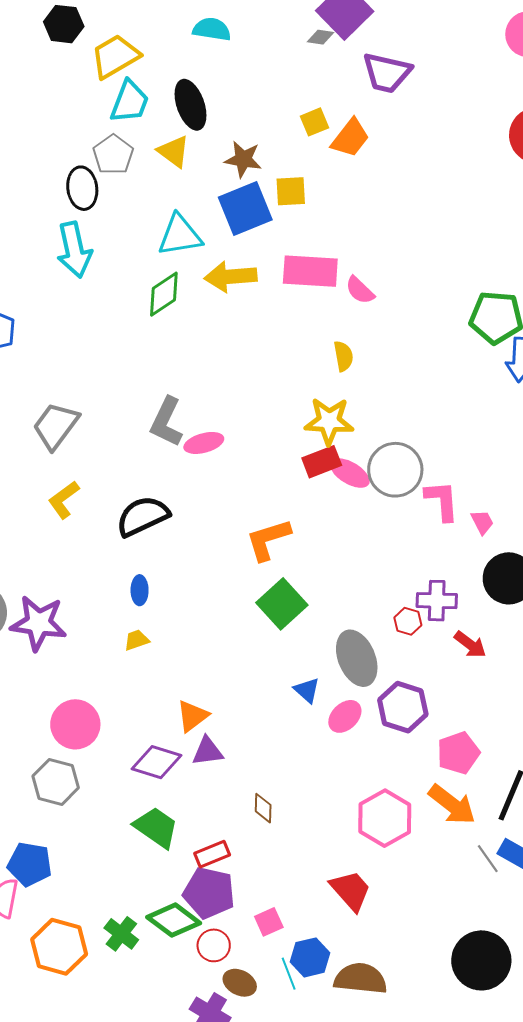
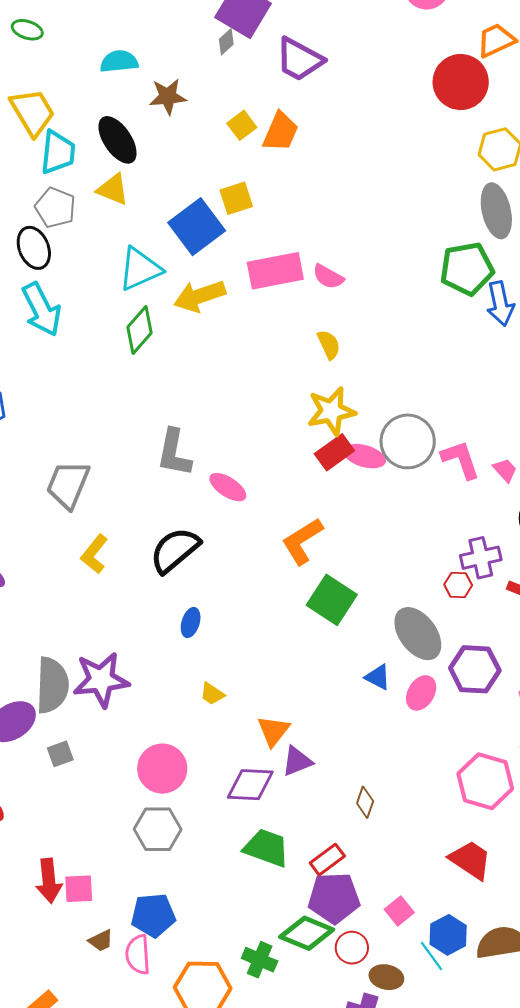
gray diamond: (320, 37) -> (226, 42), turned -36
yellow trapezoid: (115, 56) -> (32, 112), turned 104
purple trapezoid: (387, 73) -> (299, 59), turned 30
brown star: (243, 159) -> (168, 97), moved
pink ellipse: (204, 443) -> (228, 487), moved, turned 63
blue ellipse: (140, 590) -> (191, 623), turned 32
yellow trapezoid: (136, 640) -> (212, 694), moved, turned -112
brown diamond: (263, 808) -> (365, 802), turned 32

